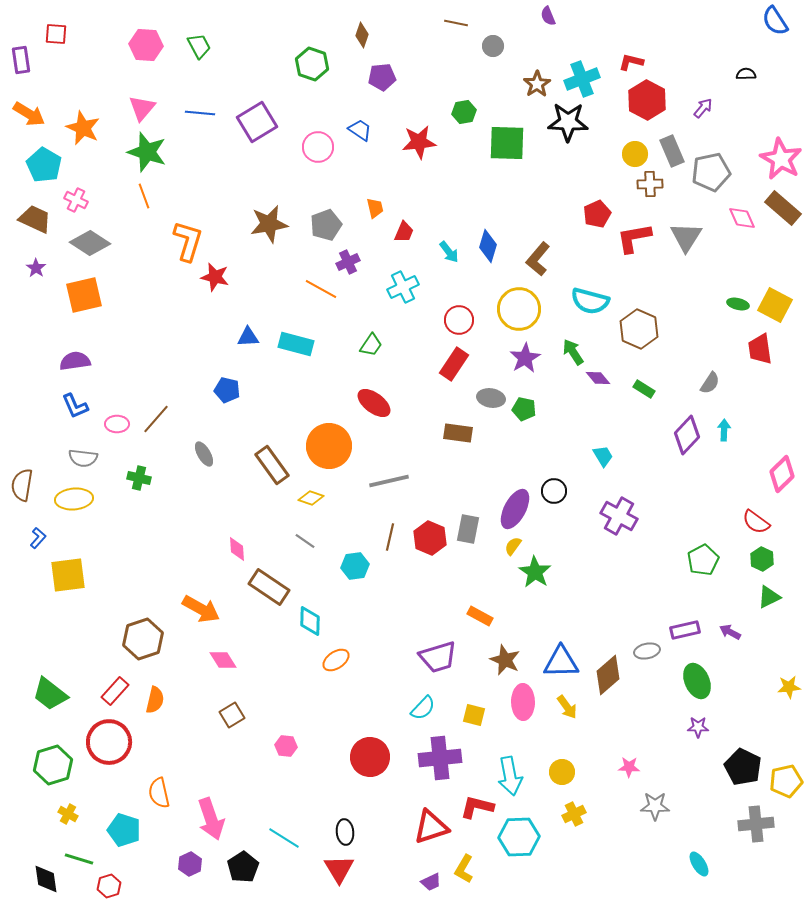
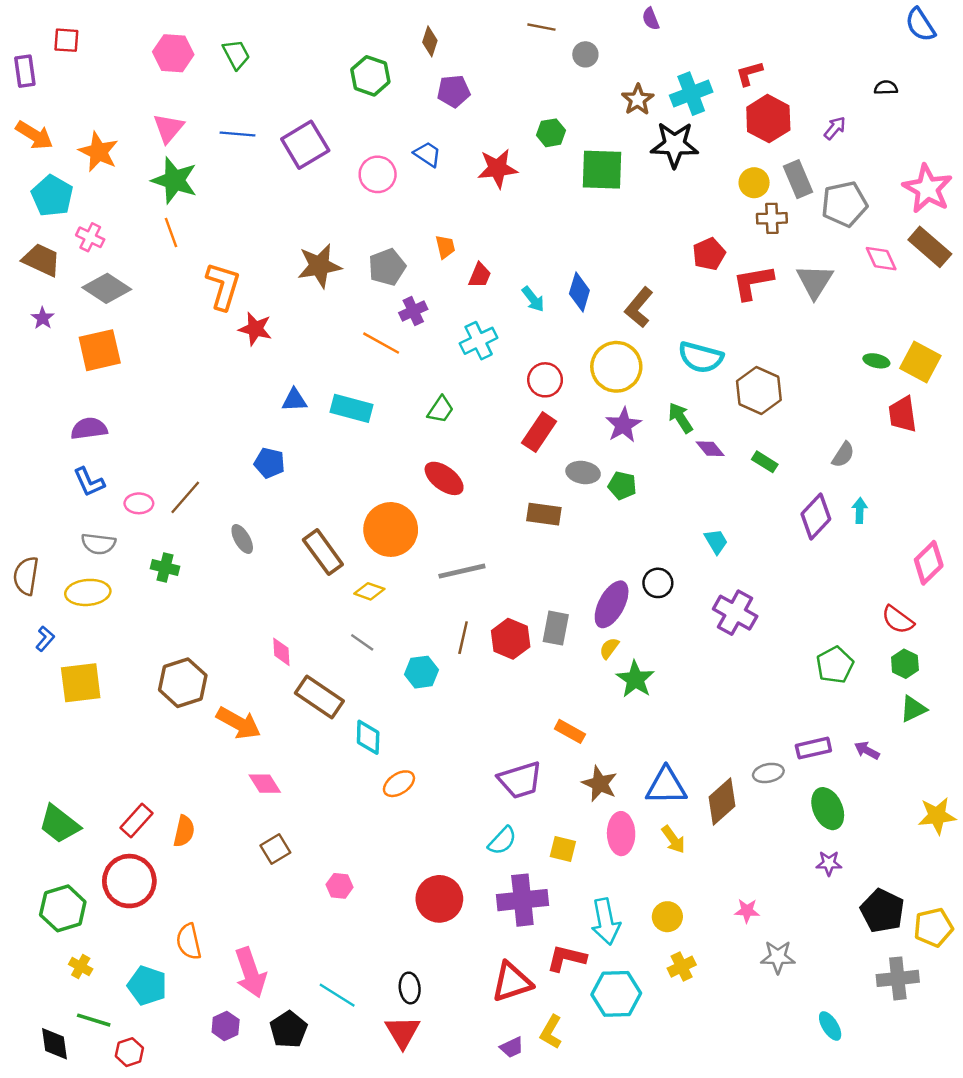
red L-shape: (631, 62) -> (749, 73), turned -30
brown hexagon: (143, 639) -> (183, 683), moved
yellow star: (789, 687) -> (937, 816), size x1.4

